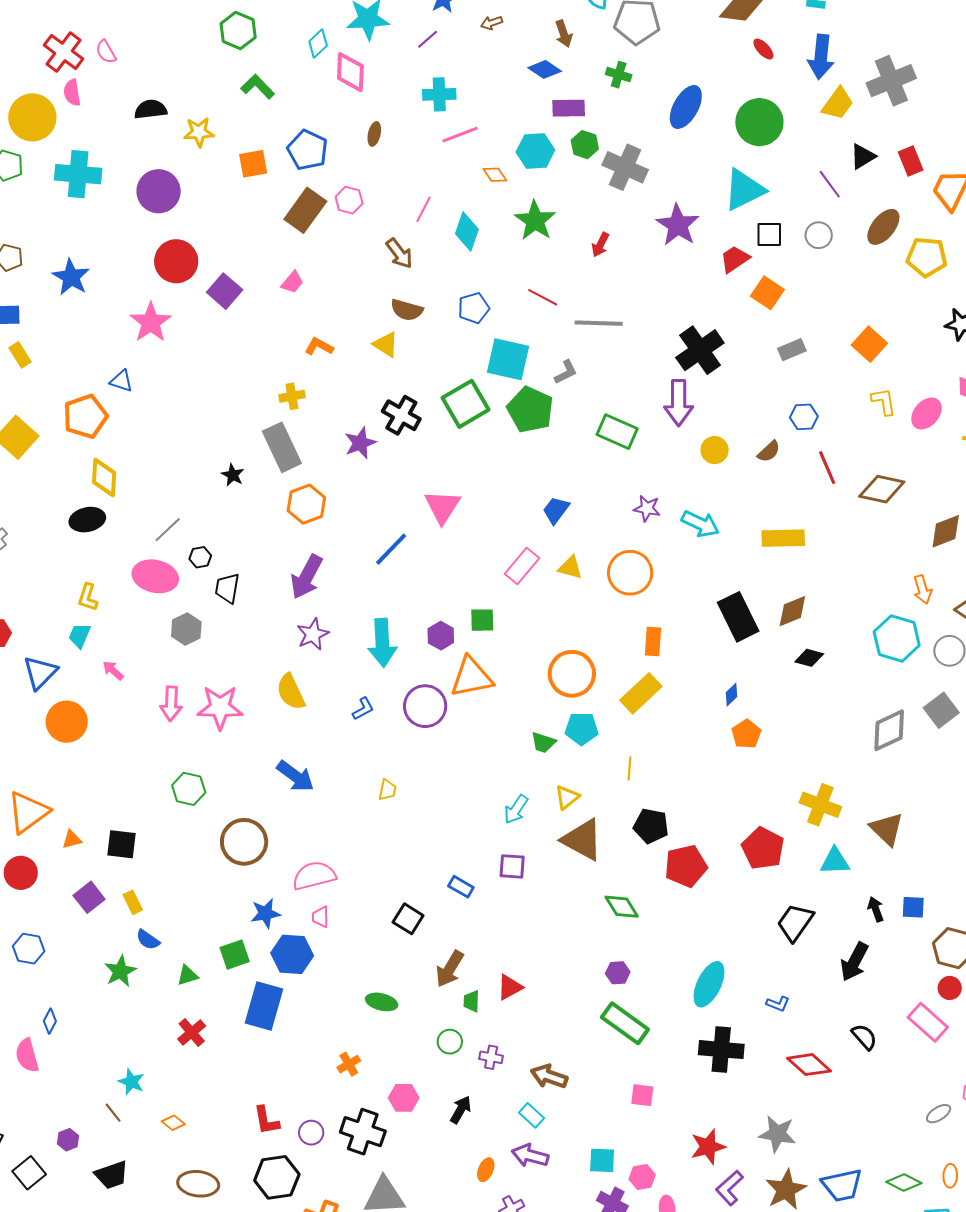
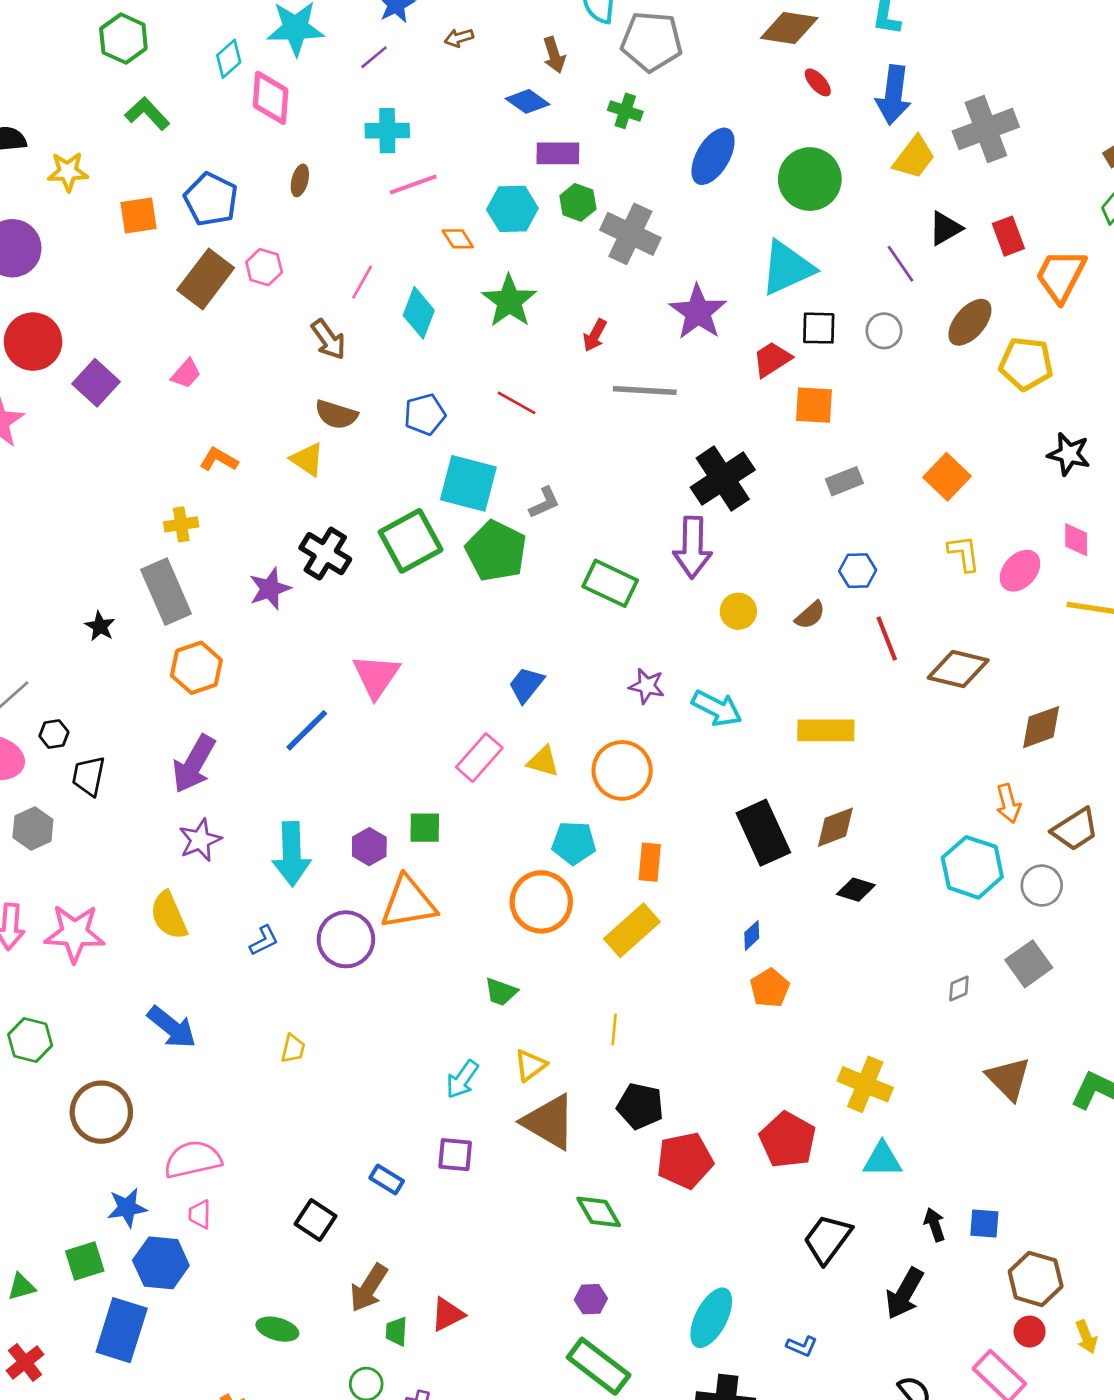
orange square: (767, 293) -> (814, 405), turned -32
gray line: (599, 323) -> (645, 390), moved
cyan pentagon: (582, 729) -> (574, 843), moved
gray diamond: (889, 730) -> (959, 989), size x0.5
brown triangle: (887, 829) -> (1008, 1079), moved

